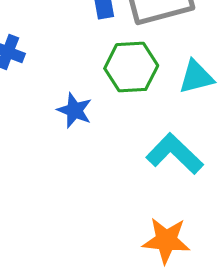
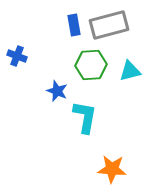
cyan L-shape: (175, 154) -> (85, 117), moved, turned 56

